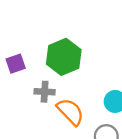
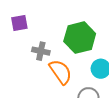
green hexagon: (64, 57) -> (80, 38), moved

